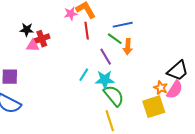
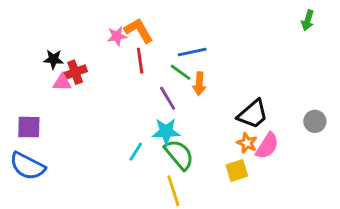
black trapezoid: (178, 71) -> (253, 114), moved
cyan line: (84, 75) -> (136, 152), moved
yellow square: (154, 107) -> (237, 170), size x0.7

